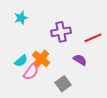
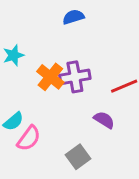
orange cross: (41, 59) -> (50, 77), moved

